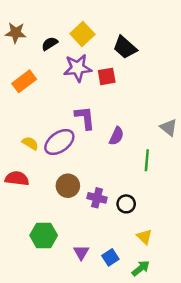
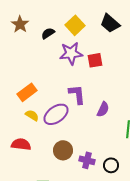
brown star: (16, 33) -> (20, 24), turned 30
black trapezoid: (125, 47) -> (110, 23), moved
orange rectangle: (24, 81) -> (27, 92), moved

